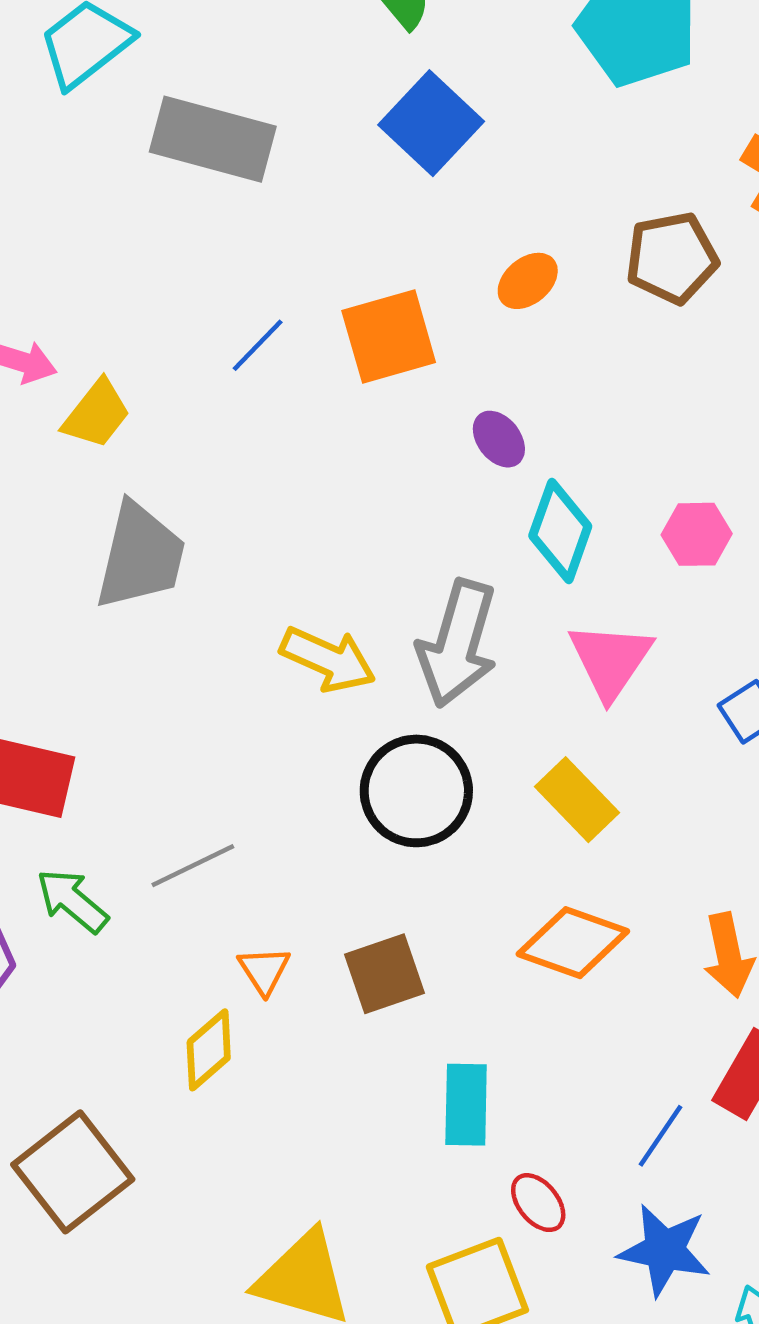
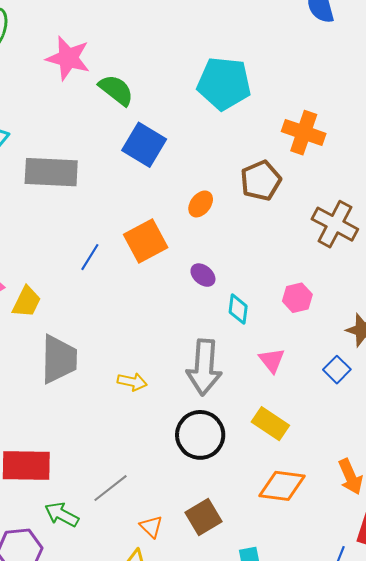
cyan diamond: (560, 531) -> (238, 309), size x0.7
yellow arrow: (328, 659) -> (132, 382), moved, size x0.7
pink triangle: (610, 660) -> (272, 360), size x0.7

